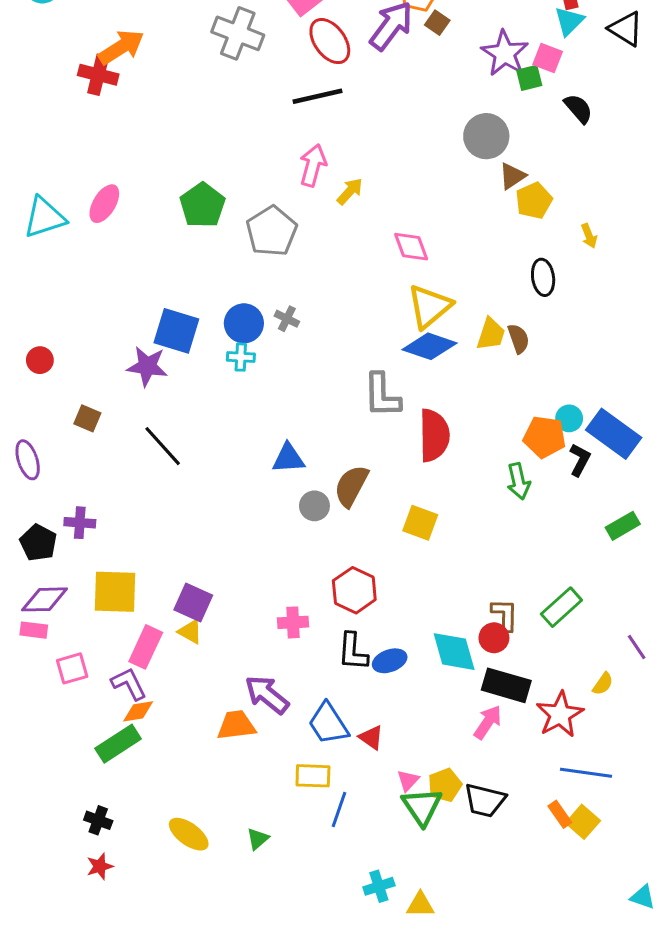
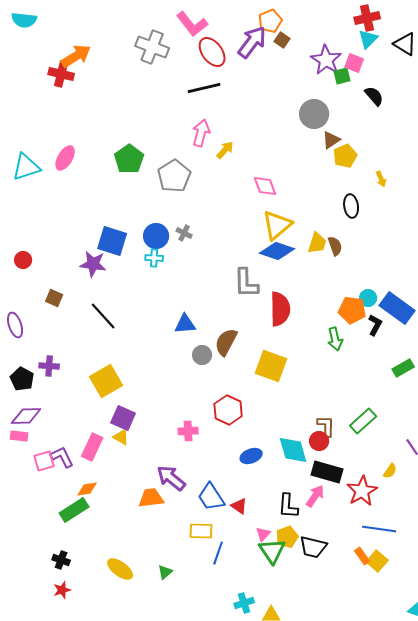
yellow square: (420, 523) -> (271, 366), size x1.4
yellow square: (115, 592) -> (106, 381), moved, turned -32
black L-shape: (353, 652) -> (288, 506), moved
purple L-shape: (129, 684) -> (62, 457), moved

